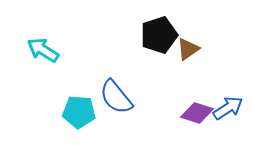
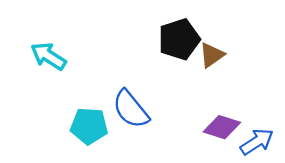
blue arrow: (228, 108) -> (257, 142), moved

